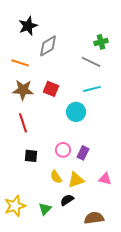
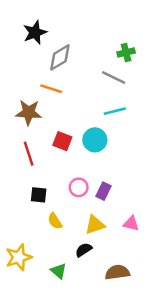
orange line: (20, 63) -> (51, 89), moved
red square: (51, 89) -> (62, 141), moved
yellow semicircle: (56, 177) -> (55, 221), moved
green triangle: (45, 209) -> (59, 271), moved, turned -32

